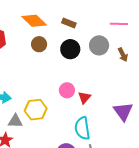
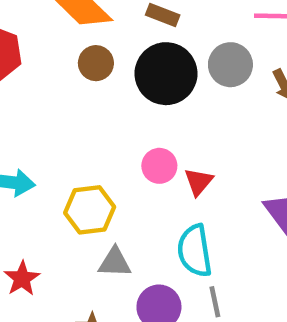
black circle: (70, 49) -> (166, 74), size x1.4
gray triangle: (15, 121) -> (115, 262), moved

